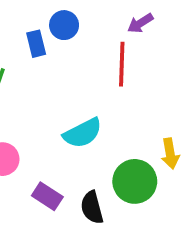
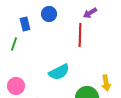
blue rectangle: (36, 44) -> (25, 24), moved

